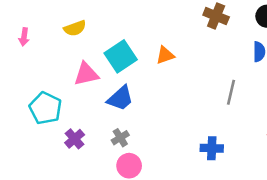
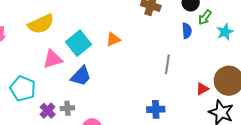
yellow semicircle: (75, 28) -> (41, 24), size x1.5
gray cross: (120, 138) -> (67, 108), moved, turned 32

